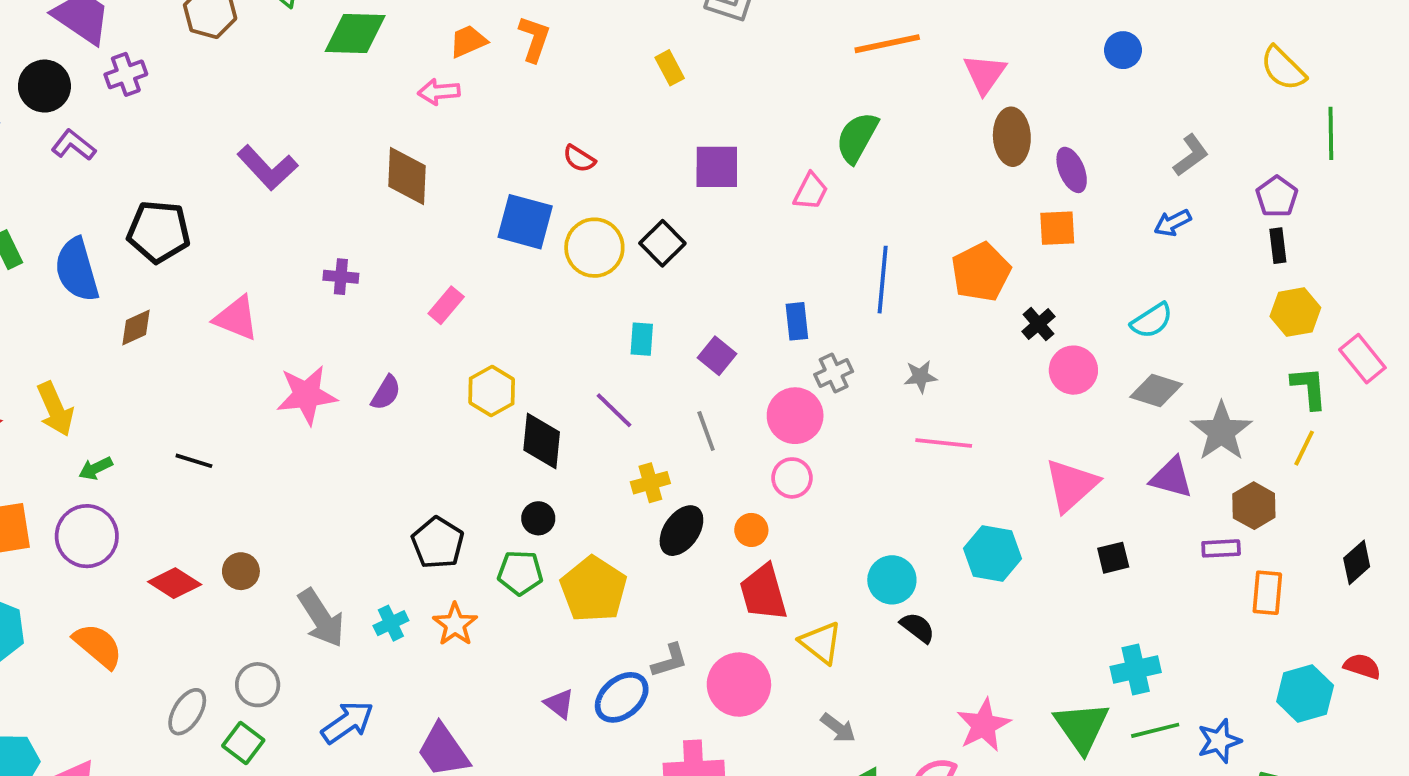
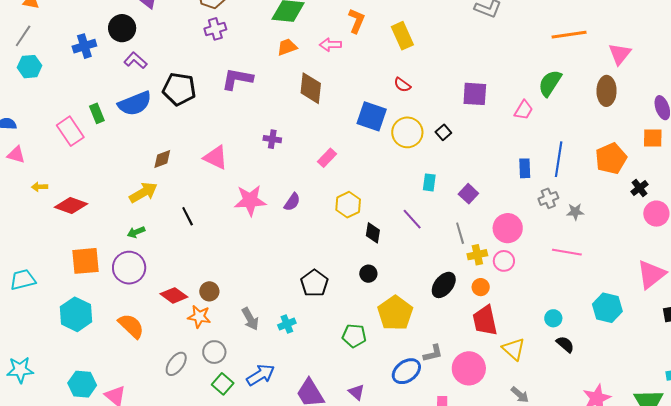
orange L-shape: (534, 39) -> (357, 21), moved
orange trapezoid: (468, 41) -> (287, 47), moved
yellow rectangle: (670, 68) -> (402, 36), moved, size x1.5
purple cross: (126, 74) -> (215, 29), moved
brown ellipse: (1012, 137) -> (607, 91), moved
purple L-shape: (268, 168) -> (237, 79), turned 140
black pentagon: (159, 232) -> (179, 89), moved
black square: (662, 243) -> (443, 132), size x0.7
blue semicircle: (77, 270) -> (135, 103), moved, turned -100
blue rectangle: (797, 321) -> (525, 168), moved
gray cross: (834, 373) -> (548, 198), moved
yellow arrow: (55, 409) -> (143, 193), moved, turned -100
black diamond: (542, 441) -> (373, 233), size x0.7
pink line: (944, 443) -> (567, 252), moved
black line: (194, 461) -> (188, 216), moved, turned 42
yellow cross: (650, 483) -> (477, 255), moved
green pentagon: (520, 573) -> (354, 336), moved
cyan circle: (892, 580) -> (553, 318), size x0.7
gray arrow: (321, 618) -> (250, 319), size x0.7
orange star: (455, 624) -> (199, 317), moved, turned -30
purple triangle: (559, 704) -> (356, 392), moved
green square: (243, 743) -> (223, 384), moved

